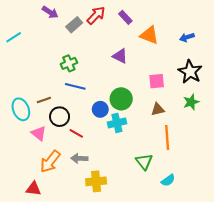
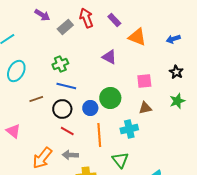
red arrow: (96, 15) -> (86, 18), turned -66
black star: (190, 72) -> (176, 72), size x0.6
cyan ellipse: (21, 109) -> (16, 71), moved, turned 50
black circle: (60, 117) -> (62, 109), moved
cyan cross: (117, 123) -> (129, 129), moved
pink triangle: (39, 133) -> (13, 131), moved
orange line: (167, 138) -> (99, 135), moved
green triangle: (144, 162) -> (120, 160), moved

